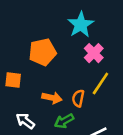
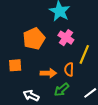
pink cross: (94, 53) -> (66, 38), moved

